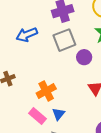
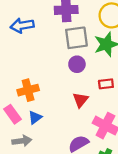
gray square: (64, 40) -> (76, 38), moved

